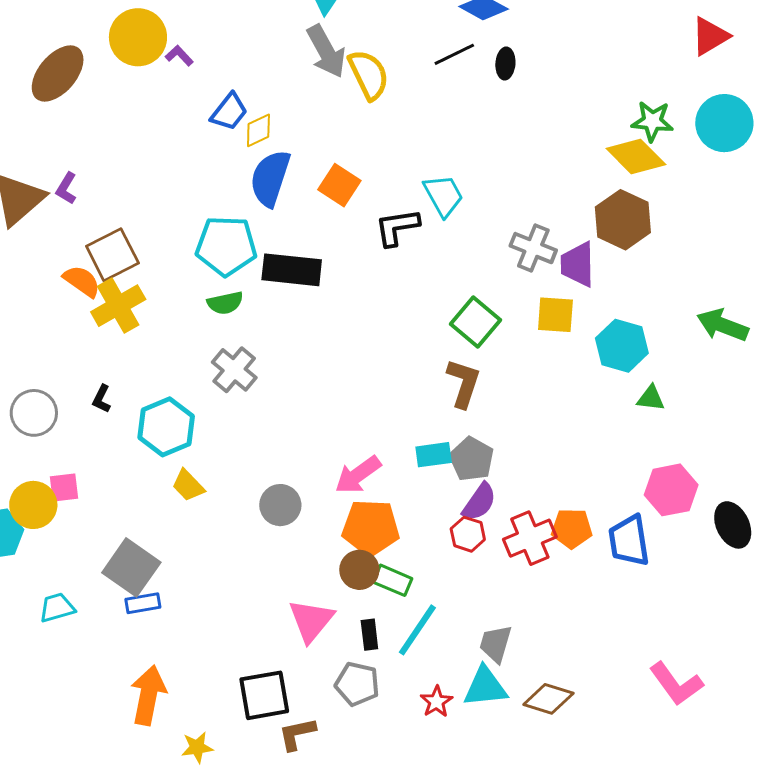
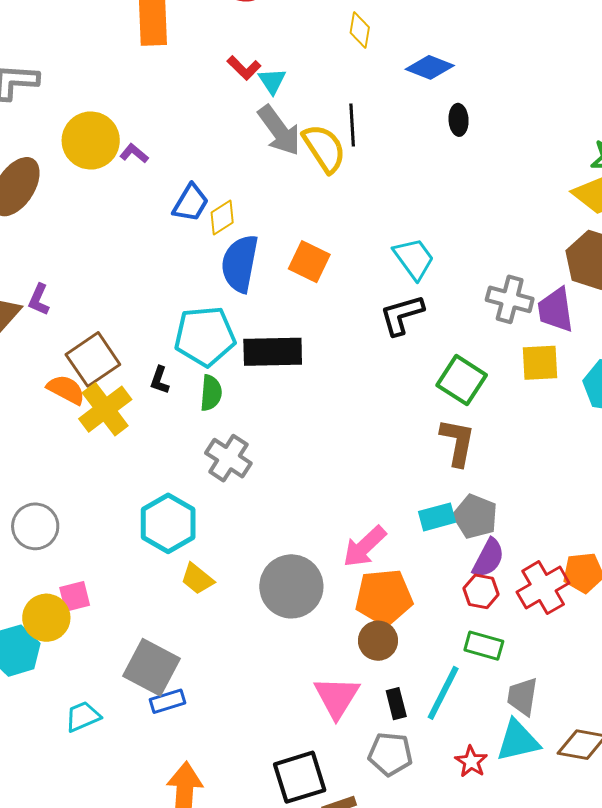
black line: (454, 54) -> (352, 125), moved, turned -60
black L-shape: (397, 227) -> (402, 315), moved
green semicircle: (225, 303) -> (211, 393), turned -66
black L-shape: (102, 399) -> (160, 380), moved
gray circle: (280, 505) -> (291, 586), size x1.5
green rectangle: (393, 580) -> (484, 646), moved

